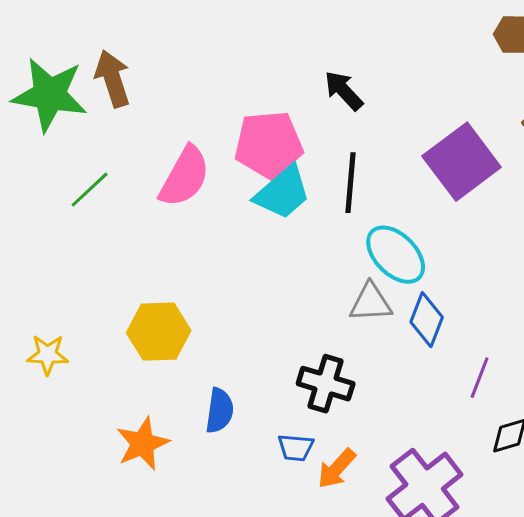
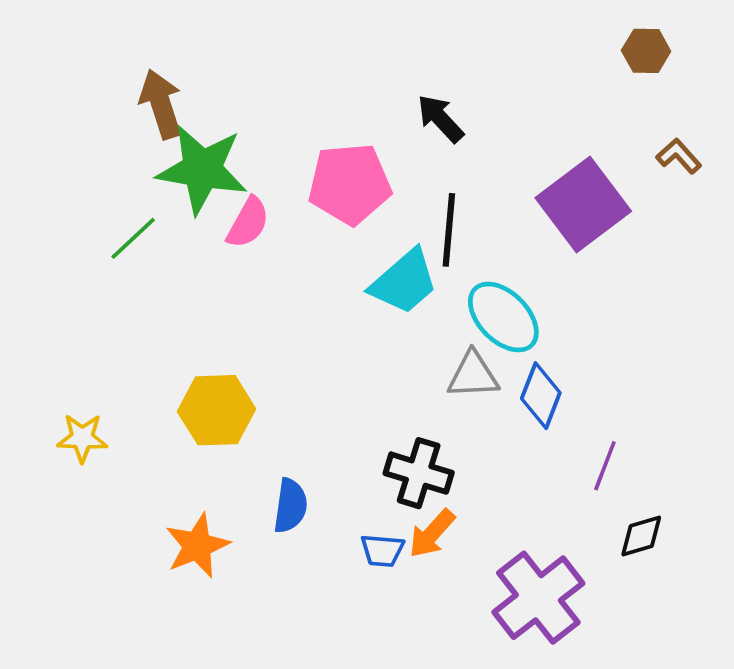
green star: (50, 95) -> (202, 169), moved
pink semicircle: (185, 177) -> (248, 223), size x0.7
cyan trapezoid: (283, 193) -> (404, 282), moved
orange arrow: (337, 469) -> (432, 534), moved

